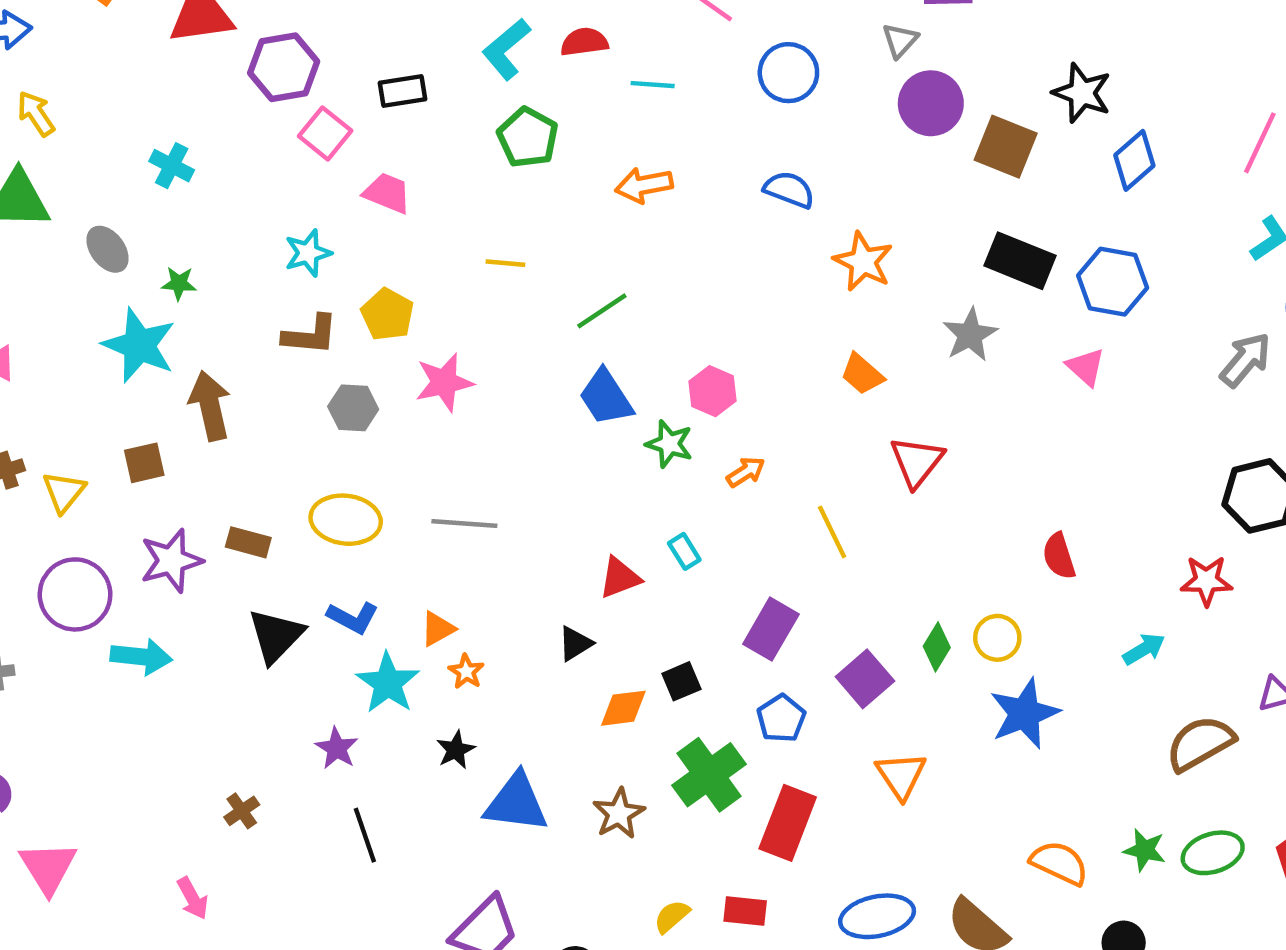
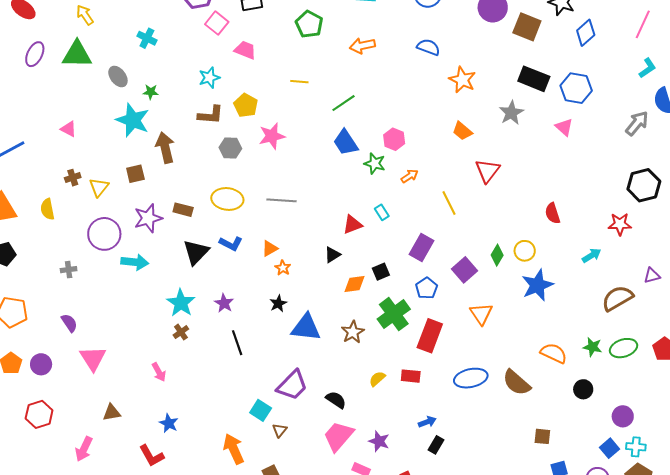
cyan star: (388, 683) -> (181, 303), moved

